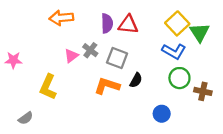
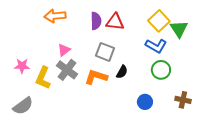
gray cross: (90, 50) -> (67, 70), moved, size x1.5
pink star: (13, 60) -> (22, 66), moved
brown cross: (203, 91) -> (183, 100), moved
gray semicircle: (26, 118) -> (23, 106), size x1.5

